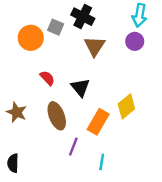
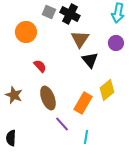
gray square: (56, 27) -> (49, 12), moved
purple circle: (135, 41) -> (116, 43), moved
black triangle: (80, 87) -> (90, 60), moved
purple line: (73, 147) -> (62, 124), turned -63

